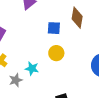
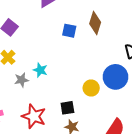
yellow circle: (56, 53) -> (91, 88), moved

